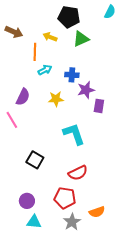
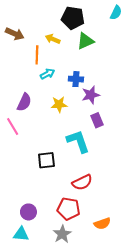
purple rectangle: (99, 106) -> (97, 120), moved, turned -32
black square: (35, 160) -> (46, 160), moved, turned -36
cyan triangle: (34, 222) -> (21, 234), moved
gray star: (72, 222) -> (62, 234), moved

